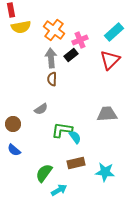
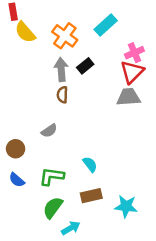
yellow semicircle: (21, 27) -> (25, 32), turned 60
cyan rectangle: (114, 32) -> (106, 25), moved
pink cross: (80, 40) -> (134, 53), moved
gray trapezoid: (107, 114) -> (128, 97), moved
green L-shape: (62, 130) -> (52, 176), moved

